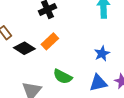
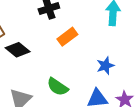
orange rectangle: (50, 41) -> (67, 37), moved

